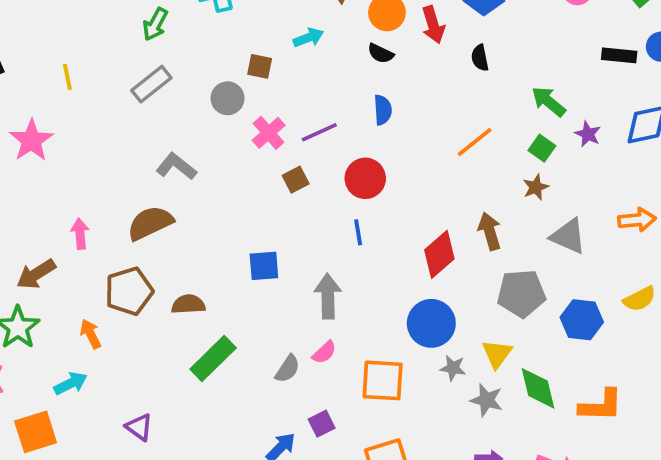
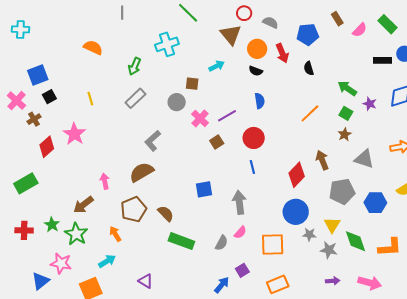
gray L-shape: (176, 166) -> (153, 141), turned -75
brown semicircle: (188, 304) -> (166, 213), turned 54
green rectangle: (213, 358) -> (181, 241), turned 70

